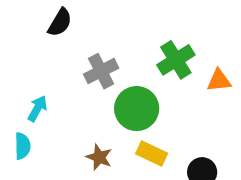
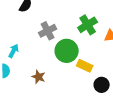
yellow rectangle: (152, 153) -> (85, 66), moved
brown star: (99, 157) -> (39, 77), moved

